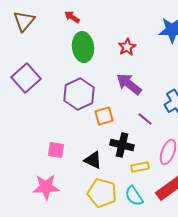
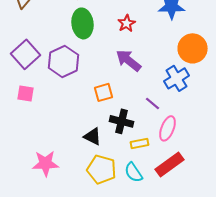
purple hexagon: (79, 94) -> (64, 61), moved
purple line: (145, 119) -> (152, 103), moved
pink square: (56, 150) -> (26, 93), moved

